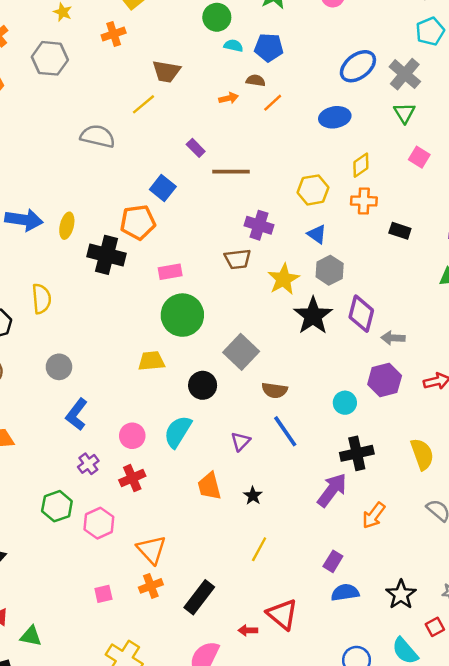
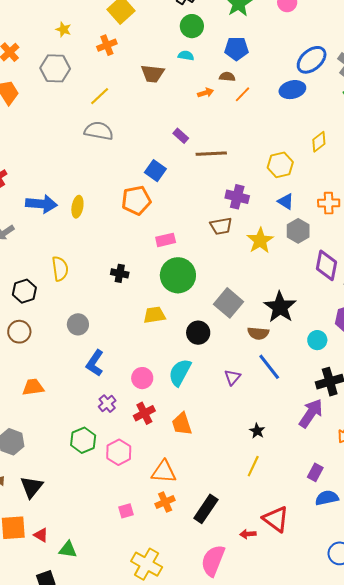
cyan semicircle: (233, 46) -> (186, 56), moved
yellow line: (143, 104) -> (100, 96), moved
blue ellipse: (335, 117) -> (292, 90), moved
orange cross: (364, 201) -> (329, 203), moved
black cross: (106, 255) -> (120, 273), moved, size x0.6
black star: (313, 316) -> (280, 307), moved
orange trapezoid: (209, 486) -> (182, 424), moved
black star: (253, 496) -> (257, 431), moved
orange triangle: (151, 550) -> (164, 472), turned -40

